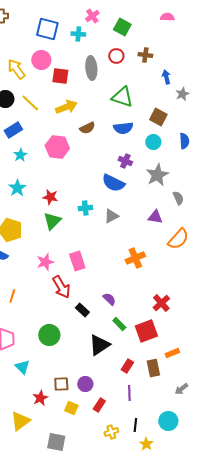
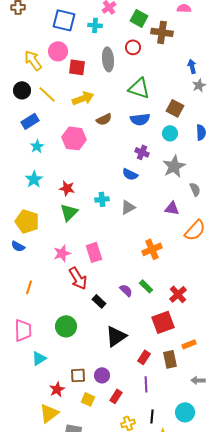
brown cross: (145, 55) -> (162, 32), moved, size x1.5
blue arrow: (166, 77) -> (192, 66), moved
blue semicircle: (113, 183) -> (130, 174), size x0.7
green rectangle: (119, 324) -> (146, 286), moved
cyan triangle: (22, 367) -> (39, 358), turned 42
gray arrow: (181, 389) -> (198, 380), turned 40
yellow triangle: (20, 421) -> (49, 413), moved

